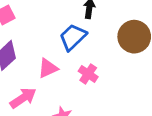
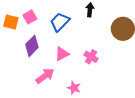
blue trapezoid: (73, 37) -> (60, 22), moved

